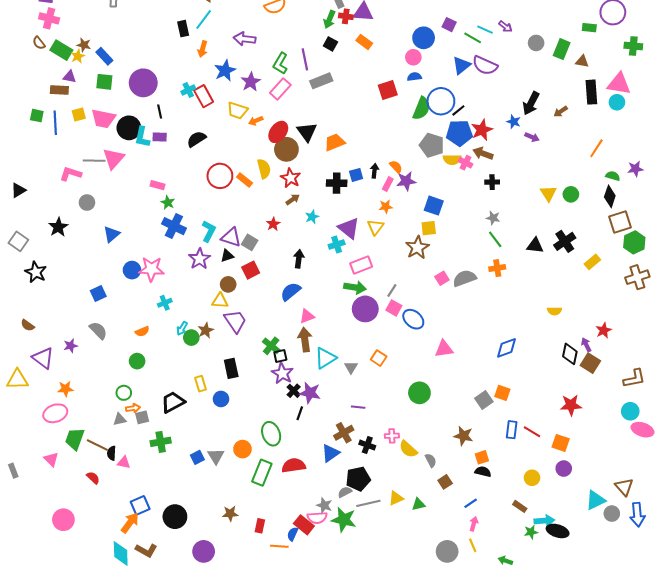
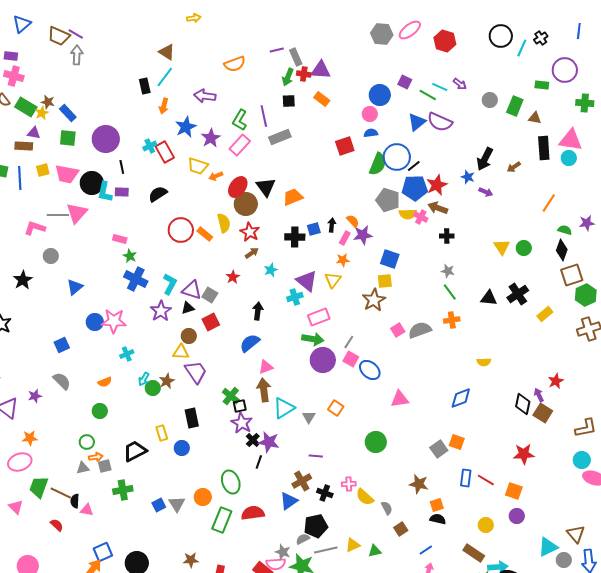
black square: (330, 44) -> (289, 101), turned -32
yellow semicircle: (555, 311) -> (484, 362), moved
brown rectangle: (520, 506) -> (474, 553), size x1.5

